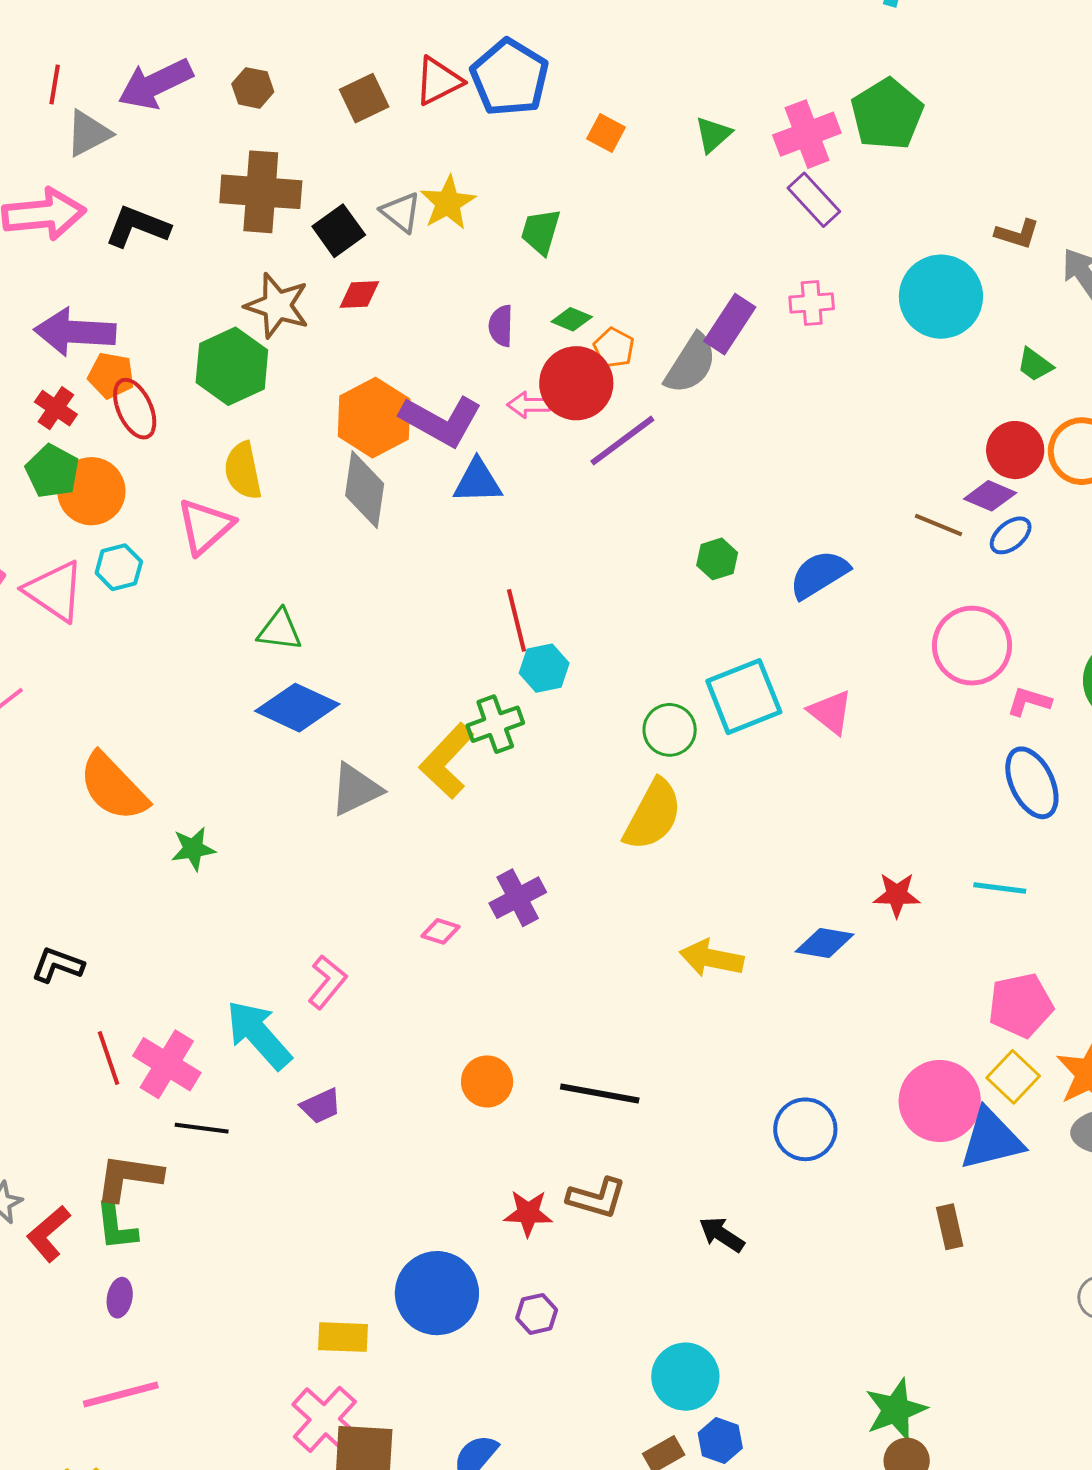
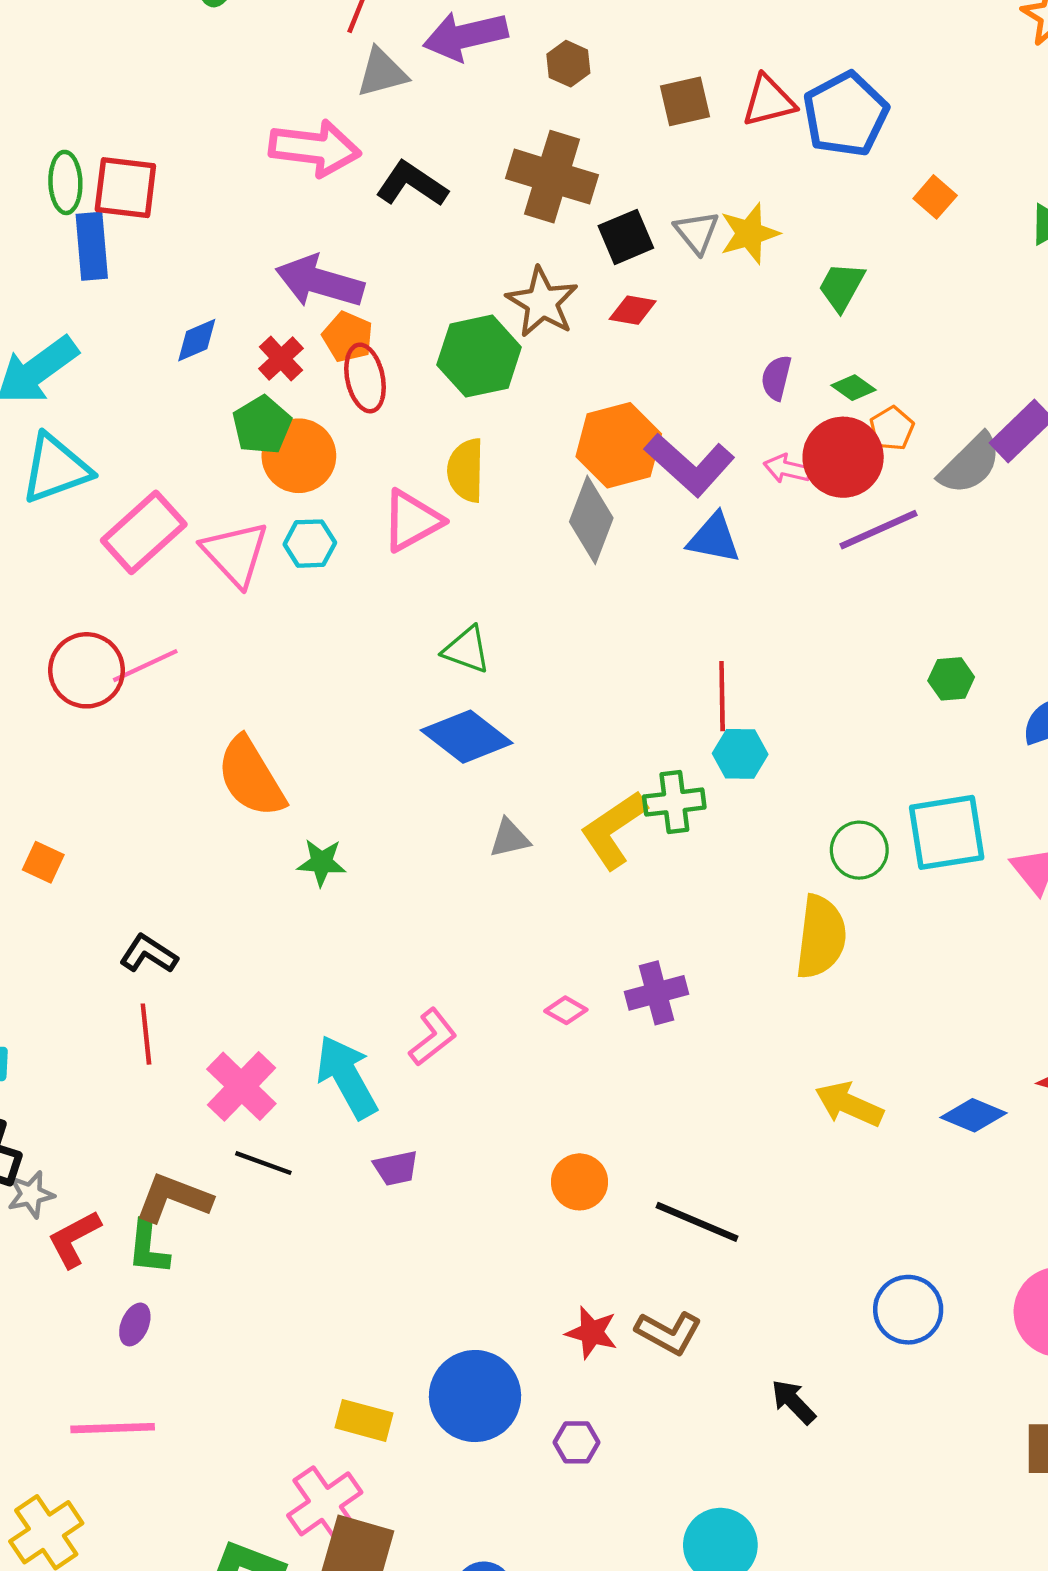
gray triangle: (356, 789) -> (510, 838), size x0.7
yellow semicircle: (653, 815) -> (821, 937), turned -34
red line: (108, 1058) -> (146, 1034), moved

